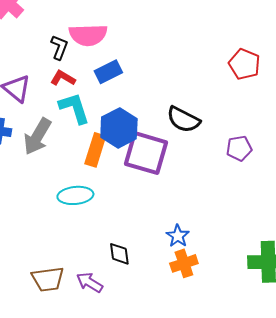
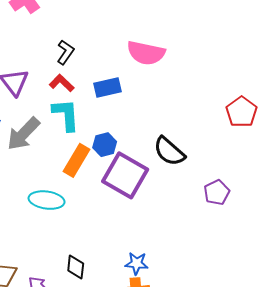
pink semicircle: (88, 35) -> (146, 53), moved
blue hexagon: (119, 128) -> (105, 145), size x0.6
purple pentagon: (239, 148) -> (217, 192), turned -30
blue star: (178, 236) -> (137, 263), turned 30

